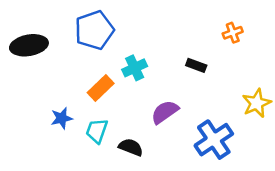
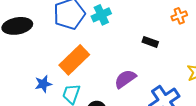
cyan cross: (135, 68) -> (101, 15), moved
orange rectangle: (101, 88) -> (74, 60), size x1.4

